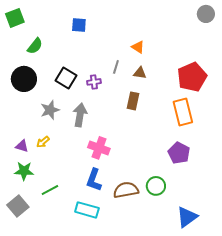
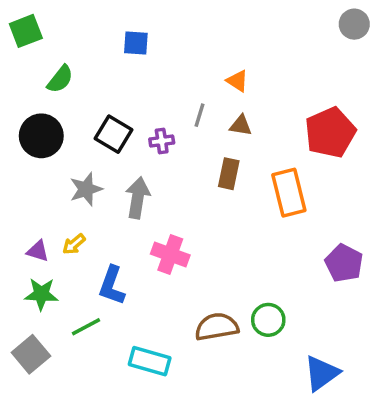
orange rectangle: (183, 112) -> (289, 193), moved
purple pentagon: (179, 153) -> (344, 263), moved
blue L-shape: (94, 180) -> (112, 285), moved

